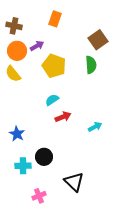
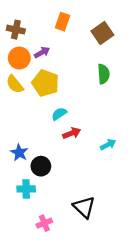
brown square: (98, 40) -> (102, 33), moved
yellow pentagon: (54, 66) -> (45, 83), moved
black circle: (44, 157) -> (41, 166), moved

